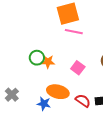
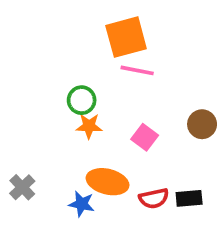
green circle: (37, 58) -> (82, 100), moved
red semicircle: (83, 101) -> (154, 198), turned 133

